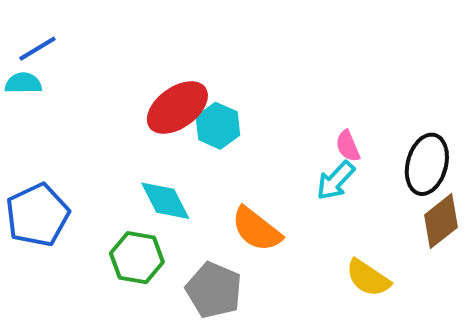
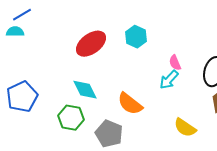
cyan hexagon: (218, 126) -> (136, 37), moved

